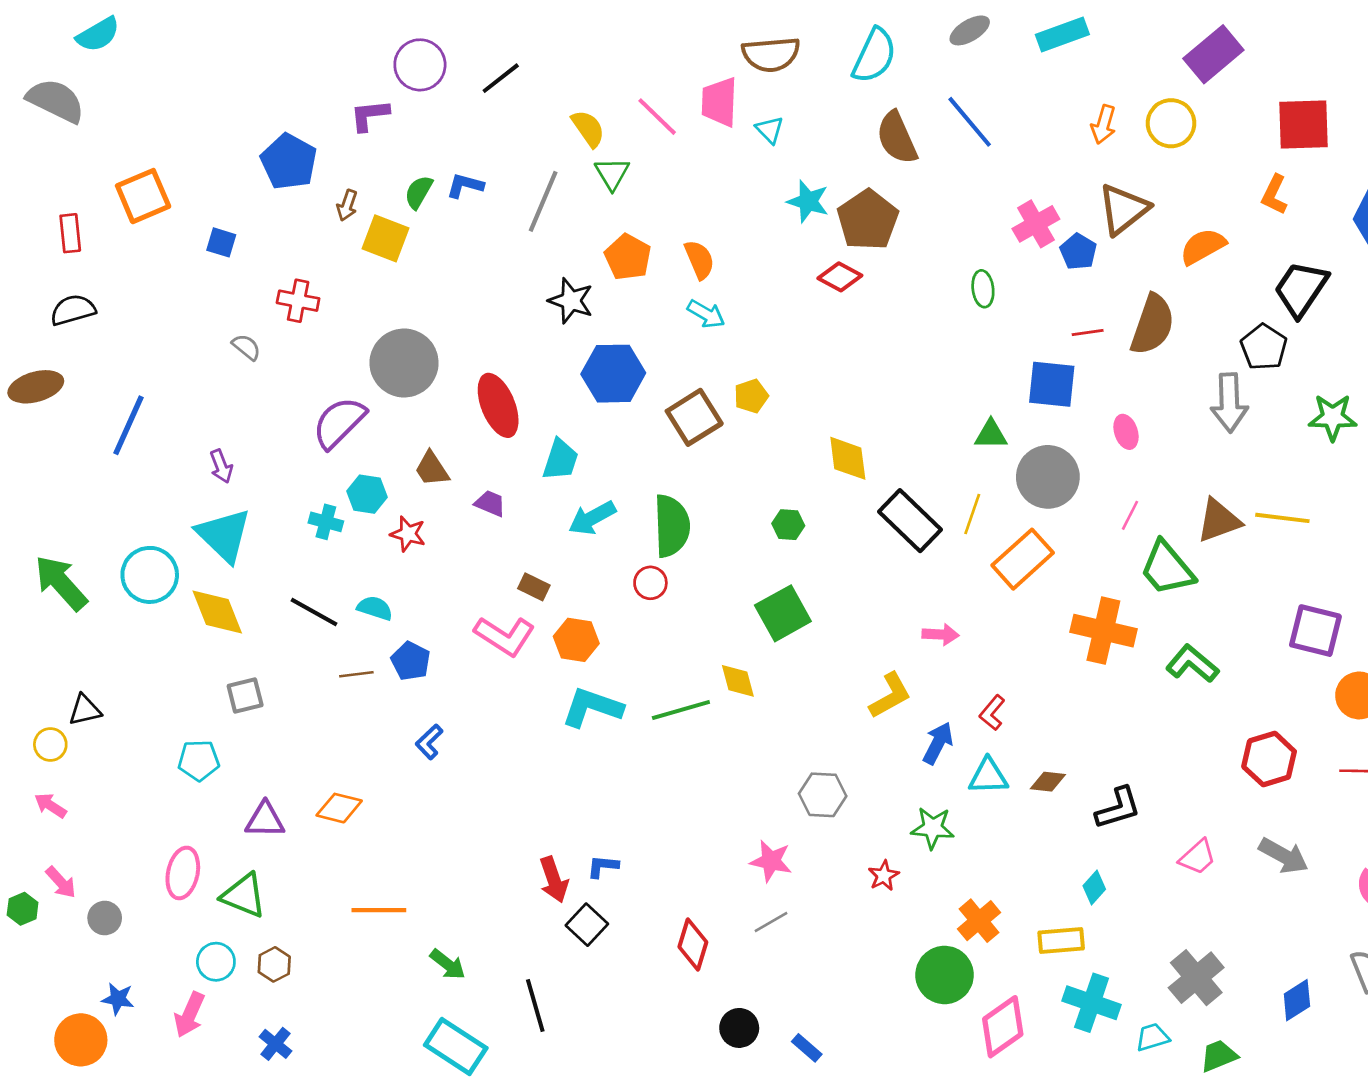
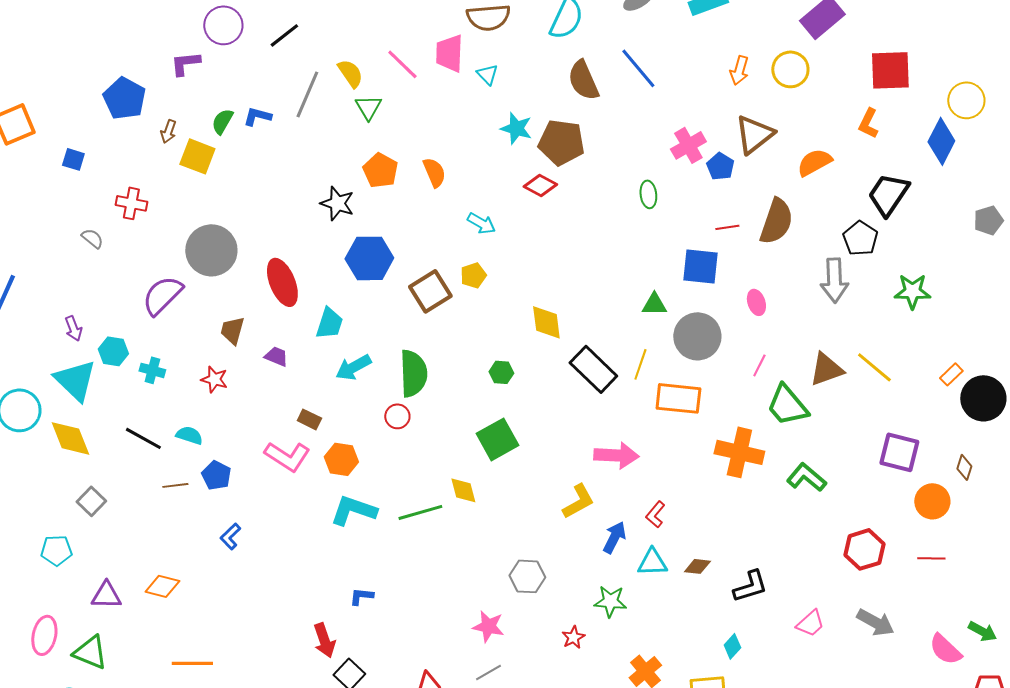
gray line: (543, 201) -> (307, 94), moved
brown pentagon: (868, 220) -> (561, 142), turned -30
cyan arrow: (706, 314) -> (481, 223), moved
brown trapezoid: (432, 469) -> (232, 330), turned 48
cyan hexagon: (367, 494) -> (113, 351), moved
yellow line: (1282, 518) -> (874, 367), turned 33
orange rectangle: (1023, 559) -> (678, 398), turned 48
pink arrow: (941, 635) -> (616, 455), size x1.6
gray square: (245, 695) -> (91, 501), turned -32
blue L-shape: (603, 866) -> (361, 596), moved

